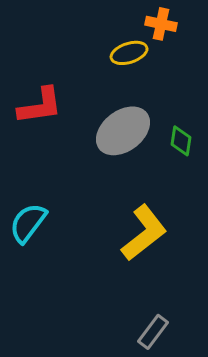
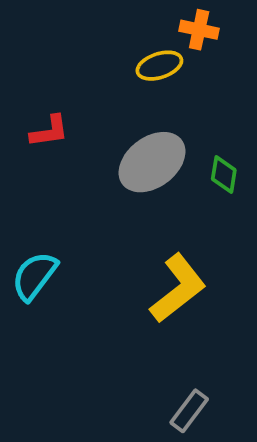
red L-shape: (40, 106) -> (49, 131), size x0.7

